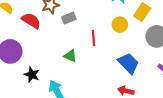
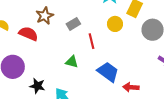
gray rectangle: (69, 18) -> (73, 24), moved
blue trapezoid: (128, 63) -> (108, 72), moved

